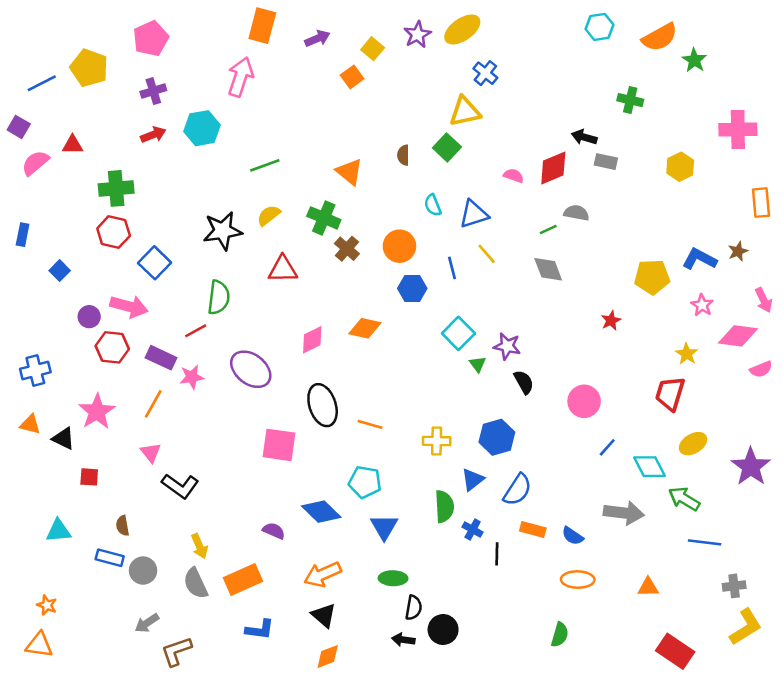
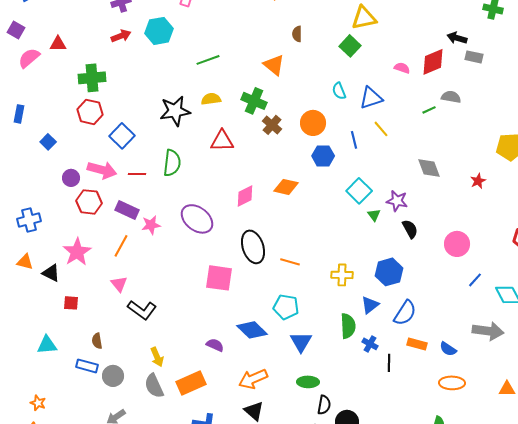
brown semicircle: (403, 155) -> (297, 34), moved
yellow semicircle: (269, 215) -> (211, 99), turned 30
gray diamond: (548, 269) -> (429, 168), moved
red line: (196, 331) -> (137, 174), moved, turned 30

